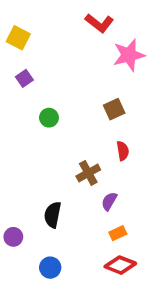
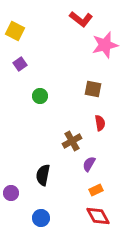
brown square: (114, 109) -> (93, 89), turned 36
red diamond: (120, 265) -> (98, 216), turned 40

